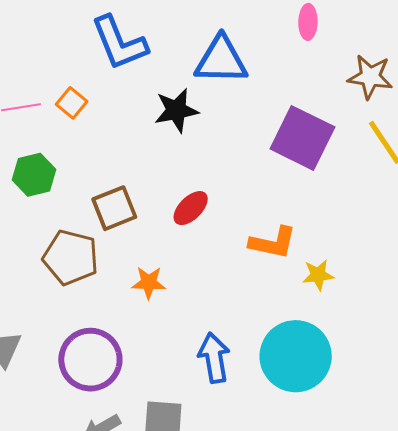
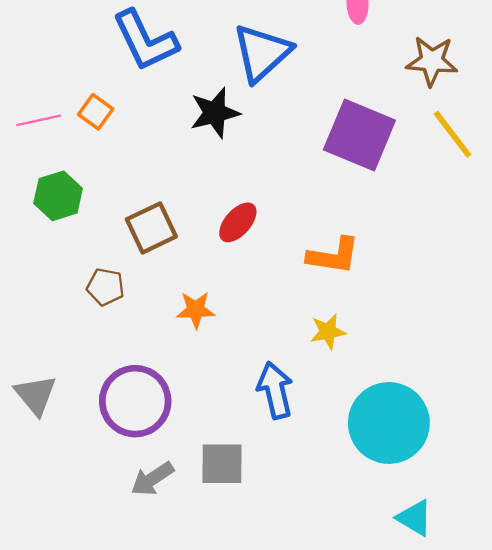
blue triangle: (221, 60) -> (262, 53), turned -40
brown pentagon: (71, 257) -> (105, 287), size x0.6
yellow star: (318, 275) -> (328, 332), moved
cyan circle: (296, 356) -> (389, 423), moved

